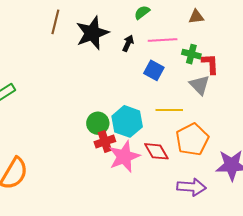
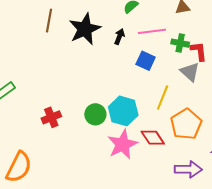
yellow line: (169, 110) -> (163, 98), turned -65
red cross: (105, 142) -> (51, 117), moved

